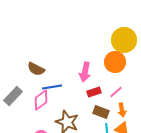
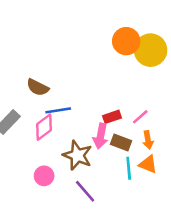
orange circle: (115, 62) -> (126, 41), moved
pink arrow: (85, 72) -> (100, 136), moved

